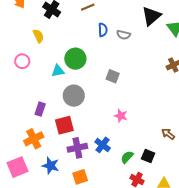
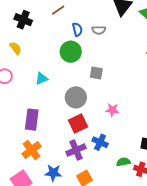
green circle: (75, 59) -> (71, 52), moved
gray circle: (74, 96) -> (76, 97), moved
purple rectangle: (40, 109) -> (32, 120), size x1.5
red square: (64, 125) -> (78, 123), moved
green semicircle: (127, 157) -> (123, 162), moved, turned 48

